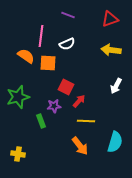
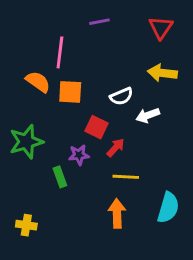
purple line: (68, 15) -> (99, 22), turned -32
red triangle: (110, 19) -> (161, 28), turned -36
white semicircle: (67, 44) -> (121, 96), moved
white arrow: (116, 86) -> (148, 115), moved, turned 42
orange arrow: (80, 146) -> (117, 213), turned -144

